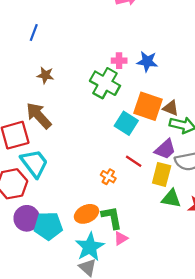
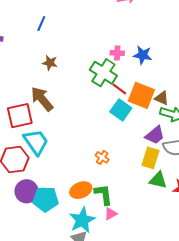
red line: (134, 161) -> (119, 89), moved

